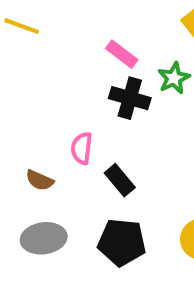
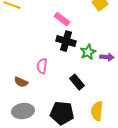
green star: (174, 78) -> (88, 52), moved
black rectangle: (120, 180) -> (77, 82), moved

